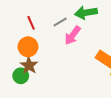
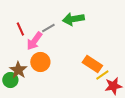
pink arrow: (73, 35) -> (34, 41), moved
orange circle: (28, 47) -> (40, 62), moved

